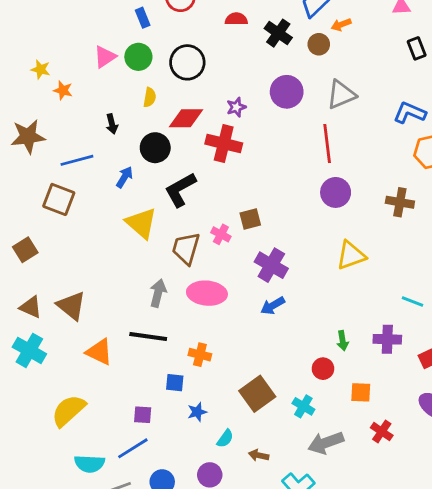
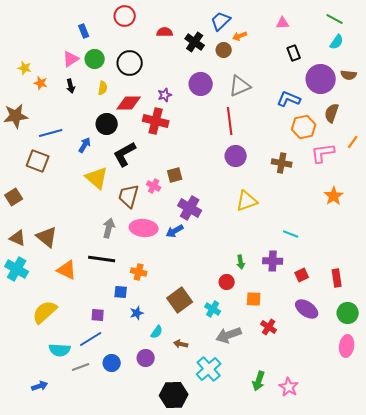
blue rectangle: (143, 18) -> (84, 31), moved
black arrow: (112, 124) -> (71, 86), moved
blue arrow: (273, 306) -> (175, 231), moved

